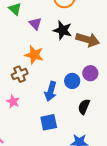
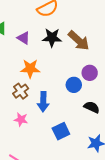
brown arrow: (88, 40) -> (79, 41), turned 40
blue arrow: (51, 91) -> (43, 102), moved
black semicircle: (84, 107) -> (92, 107), turned 105

